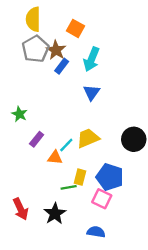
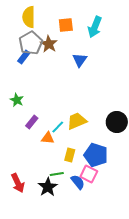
orange square: (75, 28) -> (66, 25), turned -35
cyan arrow: (91, 59) -> (95, 27), moved
blue rectangle: (62, 66) -> (24, 57), moved
blue triangle: (91, 92) -> (80, 60), moved
green line: (69, 187) -> (57, 174), moved
blue semicircle: (96, 232) -> (78, 182), moved, turned 42

